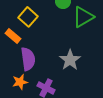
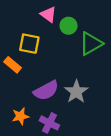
yellow square: (28, 17) -> (29, 44), turned -30
purple semicircle: (28, 59) -> (46, 91), moved, turned 70

